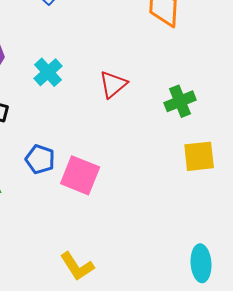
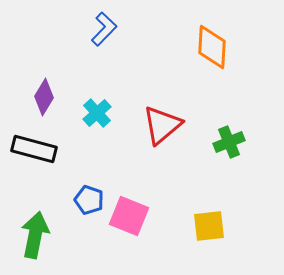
red triangle: (113, 84) -> (162, 125), size x1.4
yellow square: (199, 156) -> (209, 226), moved

